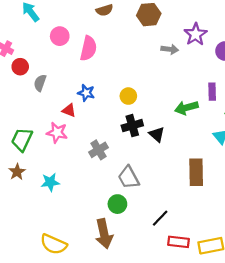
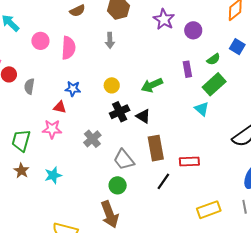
gray arrow: (170, 49) -> (110, 40), moved, turned 91
green arrow: (186, 108) -> (152, 85), moved
brown rectangle: (196, 172) -> (156, 148), moved
black line: (160, 218) -> (163, 181), moved
red rectangle: (178, 242) -> (189, 161), moved

